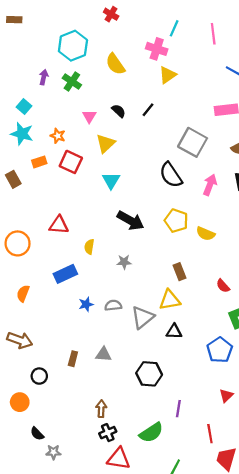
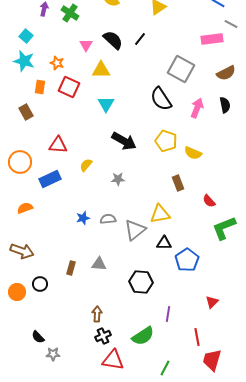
black semicircle: (119, 111) -> (113, 40), size x1.5
yellow triangle: (106, 143) -> (101, 70), turned 42
orange rectangle: (39, 162) -> (40, 87), turned -64
brown rectangle: (13, 179) -> (26, 112), moved
yellow semicircle: (89, 247) -> (86, 165), turned 32
brown rectangle: (179, 272) -> (178, 183), moved
blue rectangle: (65, 274) -> (50, 179), moved
orange semicircle: (23, 293) -> (25, 208), turned 49
blue pentagon: (220, 350) -> (187, 260), moved
orange circle: (20, 402) -> (17, 292), moved

